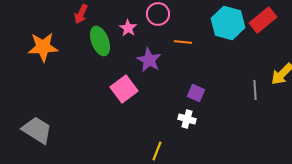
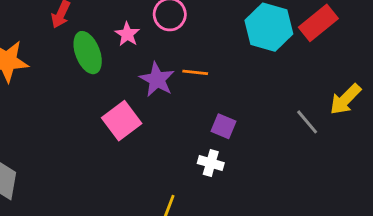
orange line: (183, 42) -> (195, 72), moved
gray line: (255, 90) -> (307, 122), turned -36

